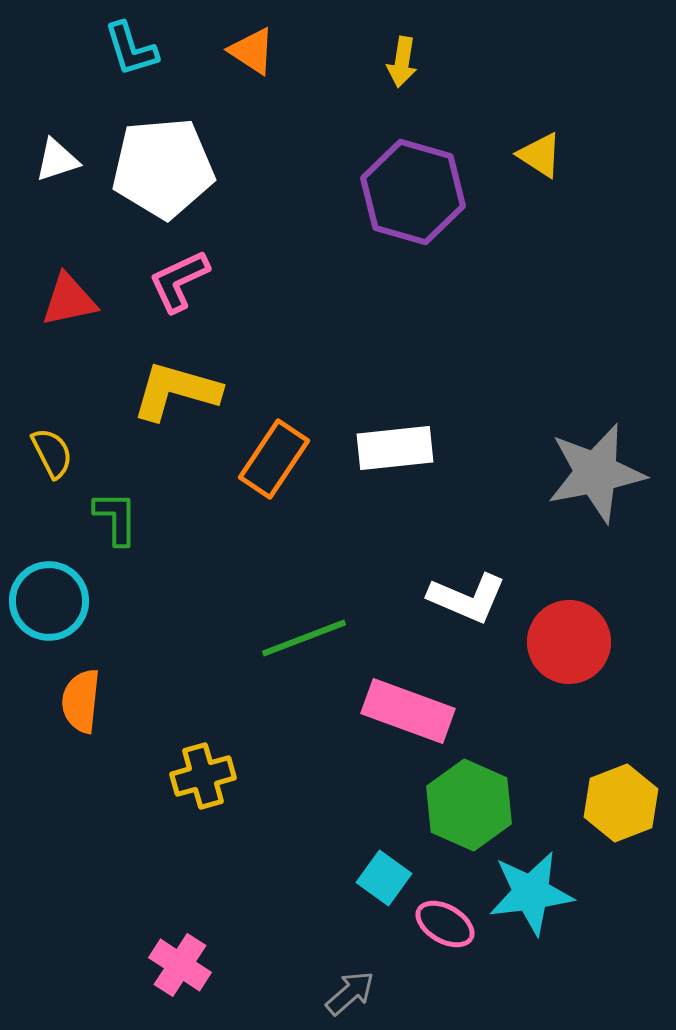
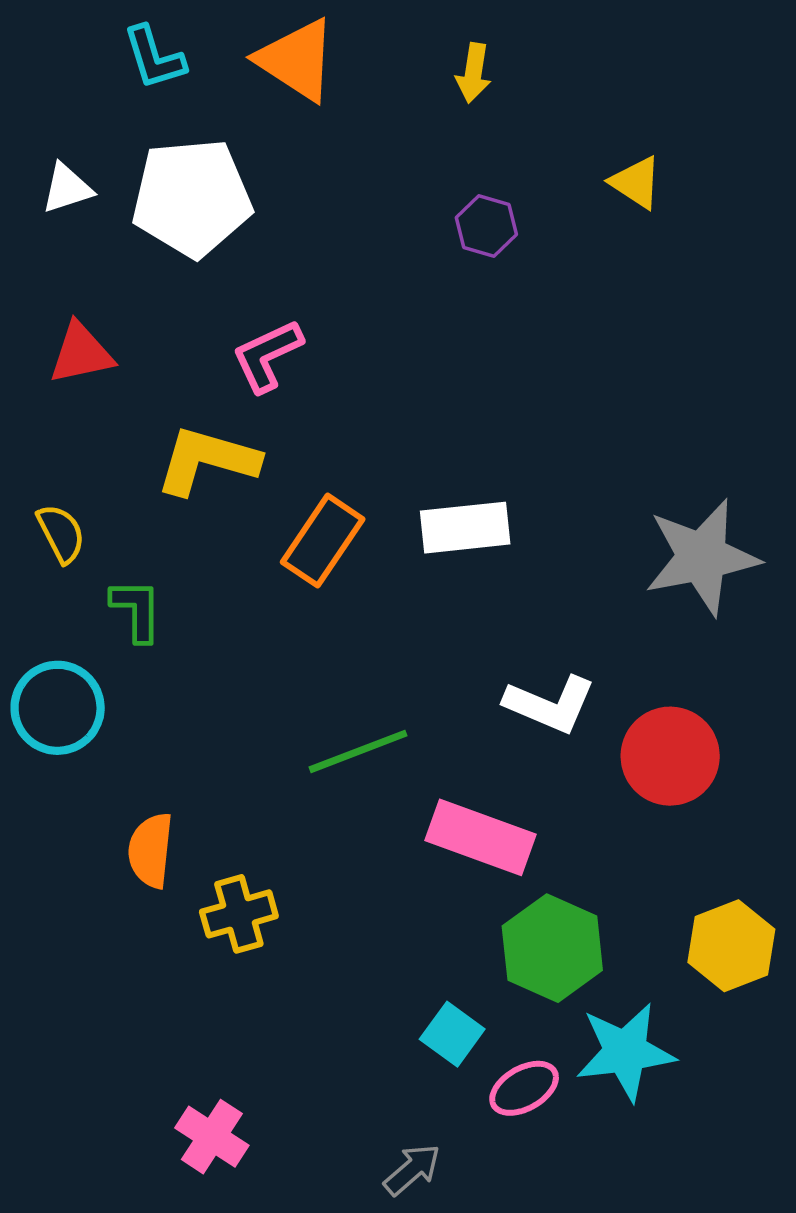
orange triangle: (252, 51) -> (297, 60), size x1.5
purple hexagon: (413, 192) -> (486, 226), size x0.5
pink L-shape: (179, 281) -> (267, 356), moved
orange semicircle: (81, 701) -> (151, 850), moved
pink ellipse: (445, 924) -> (524, 1088), turned -60

